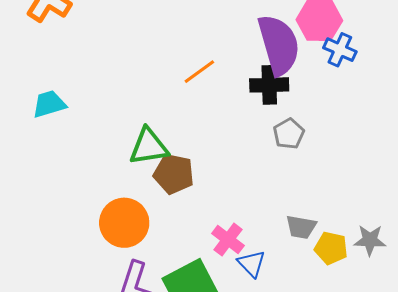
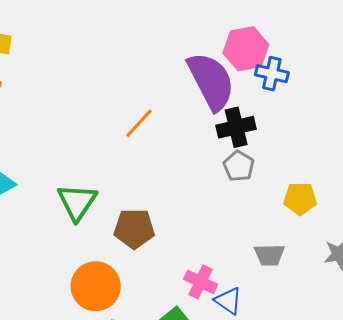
black cross: (269, 85) -> (236, 127), moved
green triangle: (149, 147) -> (77, 202), moved, turned -36
yellow pentagon: (331, 248) -> (300, 199), moved

